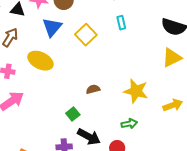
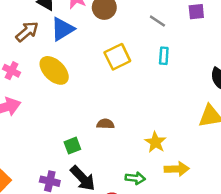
blue triangle: (52, 27) -> (62, 29), moved
yellow star: (136, 91) -> (155, 142), size x0.7
yellow arrow: (173, 105) -> (177, 169), moved

